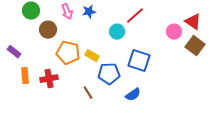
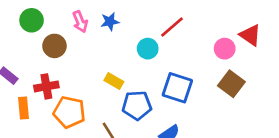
brown square: (195, 46) -> (231, 84), moved
orange pentagon: (68, 53) -> (69, 112), moved
red cross: (49, 79) -> (46, 86), moved

